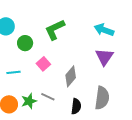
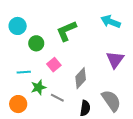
cyan arrow: (104, 30) -> (111, 22), moved
gray semicircle: (102, 98) -> (111, 101), turned -45
green star: (29, 101) -> (38, 87), moved

